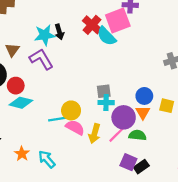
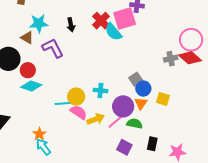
cyan star: (45, 35) -> (39, 23), moved
brown triangle: (12, 50) -> (27, 38), turned -40
gray square: (104, 91) -> (136, 79), moved, turned -32
cyan cross: (106, 103) -> (100, 90), moved
yellow arrow: (94, 134) -> (96, 119), turned -132
orange star: (22, 154) -> (39, 134), moved
cyan arrow: (47, 159) -> (43, 147), moved
black rectangle: (141, 167) -> (152, 144), moved, turned -48

